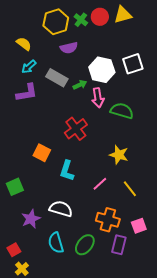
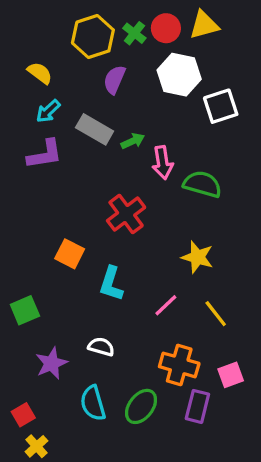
purple semicircle: (69, 48) -> (114, 80), turned 126
white hexagon: (102, 70) -> (179, 75), moved
white semicircle: (61, 209) -> (101, 347), size x0.7

